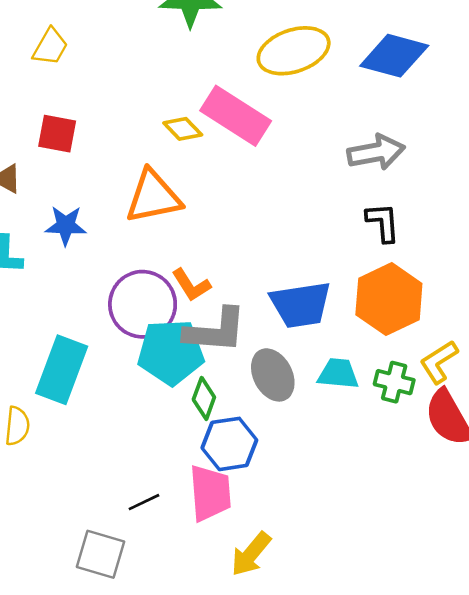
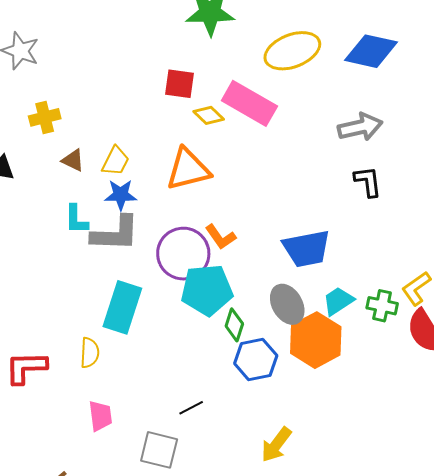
yellow trapezoid: (50, 47) -> (115, 161), moved
red square: (57, 134) -> (180, 84), moved
orange hexagon: (389, 299) -> (316, 340), moved
gray L-shape: (215, 331) -> (115, 234), moved
cyan trapezoid: (338, 374) -> (338, 301), turned -36
pink trapezoid: (210, 493) -> (100, 416), moved, size x0.7

